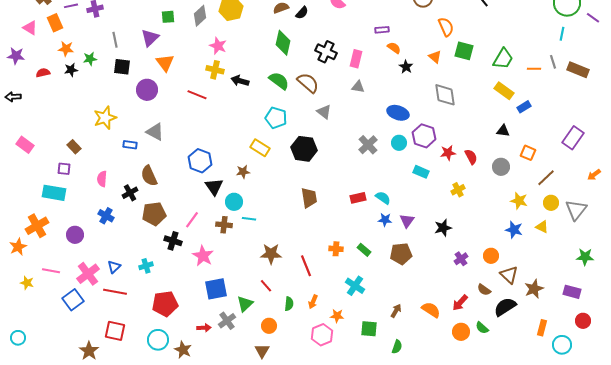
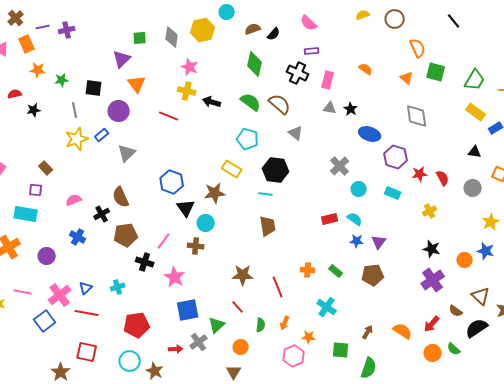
gray diamond: (200, 16) -> (172, 37), turned -40
purple rectangle: (382, 30) -> (312, 51), moved
gray line: (115, 40) -> (75, 110), moved
black star: (406, 67) -> (351, 109), moved
black star: (71, 70) -> (34, 110), moved
gray triangle: (155, 132) -> (127, 153), turned 48
cyan circle: (399, 143) -> (359, 189), moved
blue rectangle: (130, 145) -> (102, 135), moved, turned -48
brown star: (243, 172) -> (215, 193), size x1.5
pink semicircle: (102, 179) -> (74, 200), turned 63
brown trapezoid: (309, 198) -> (268, 226), moved
yellow star: (519, 201) -> (491, 222), turned 30
cyan line: (249, 219) -> (266, 194), moved
black star: (443, 228) -> (432, 249), moved, turned 30
orange circle: (491, 256) -> (465, 260), moved
purple cross: (461, 259) -> (433, 280), size x1.6
green semicircle: (397, 347) -> (369, 368), size x1.5

